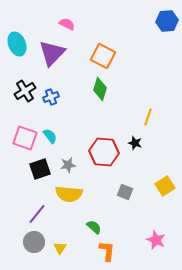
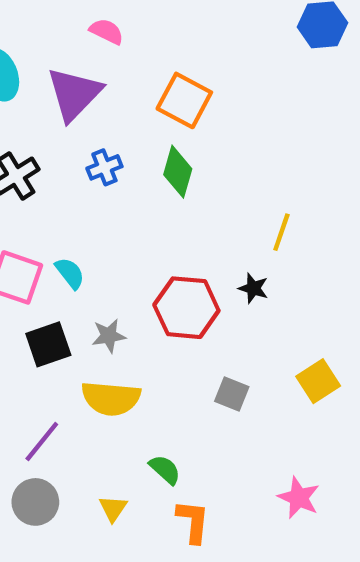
blue cross: (51, 97) -> (104, 167), moved
yellow triangle: (60, 248) -> (113, 508), moved

